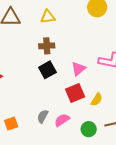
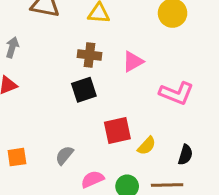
pink triangle: (78, 69) -> (133, 62), moved
pink semicircle: (62, 120) -> (93, 179), moved

